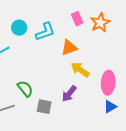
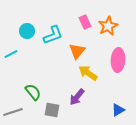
orange triangle: (69, 48) -> (77, 51), turned -30
pink ellipse: (108, 83) -> (118, 60), moved

